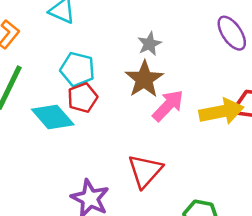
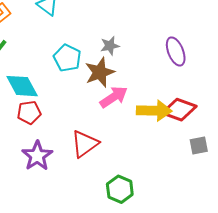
cyan pentagon: (77, 69) -> (67, 58), moved
red pentagon: (82, 98) -> (29, 112), moved

